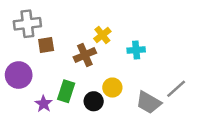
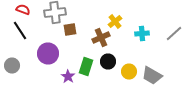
yellow circle: (112, 88) -> (129, 72), moved
gray line: (176, 89) -> (174, 34), moved
black circle: (94, 101) -> (108, 62), moved

